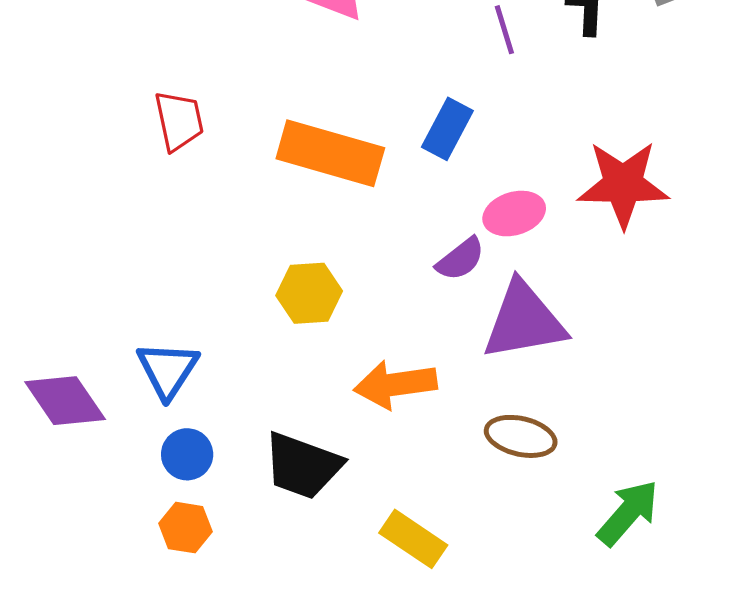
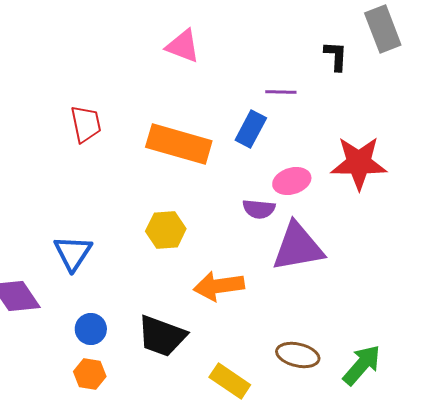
purple line: (504, 30) -> (281, 92), moved, turned -72
purple semicircle: (460, 259) -> (259, 209), turned 44
blue triangle: (168, 370) -> (73, 253), moved
brown ellipse: (521, 436) -> (298, 355), moved

